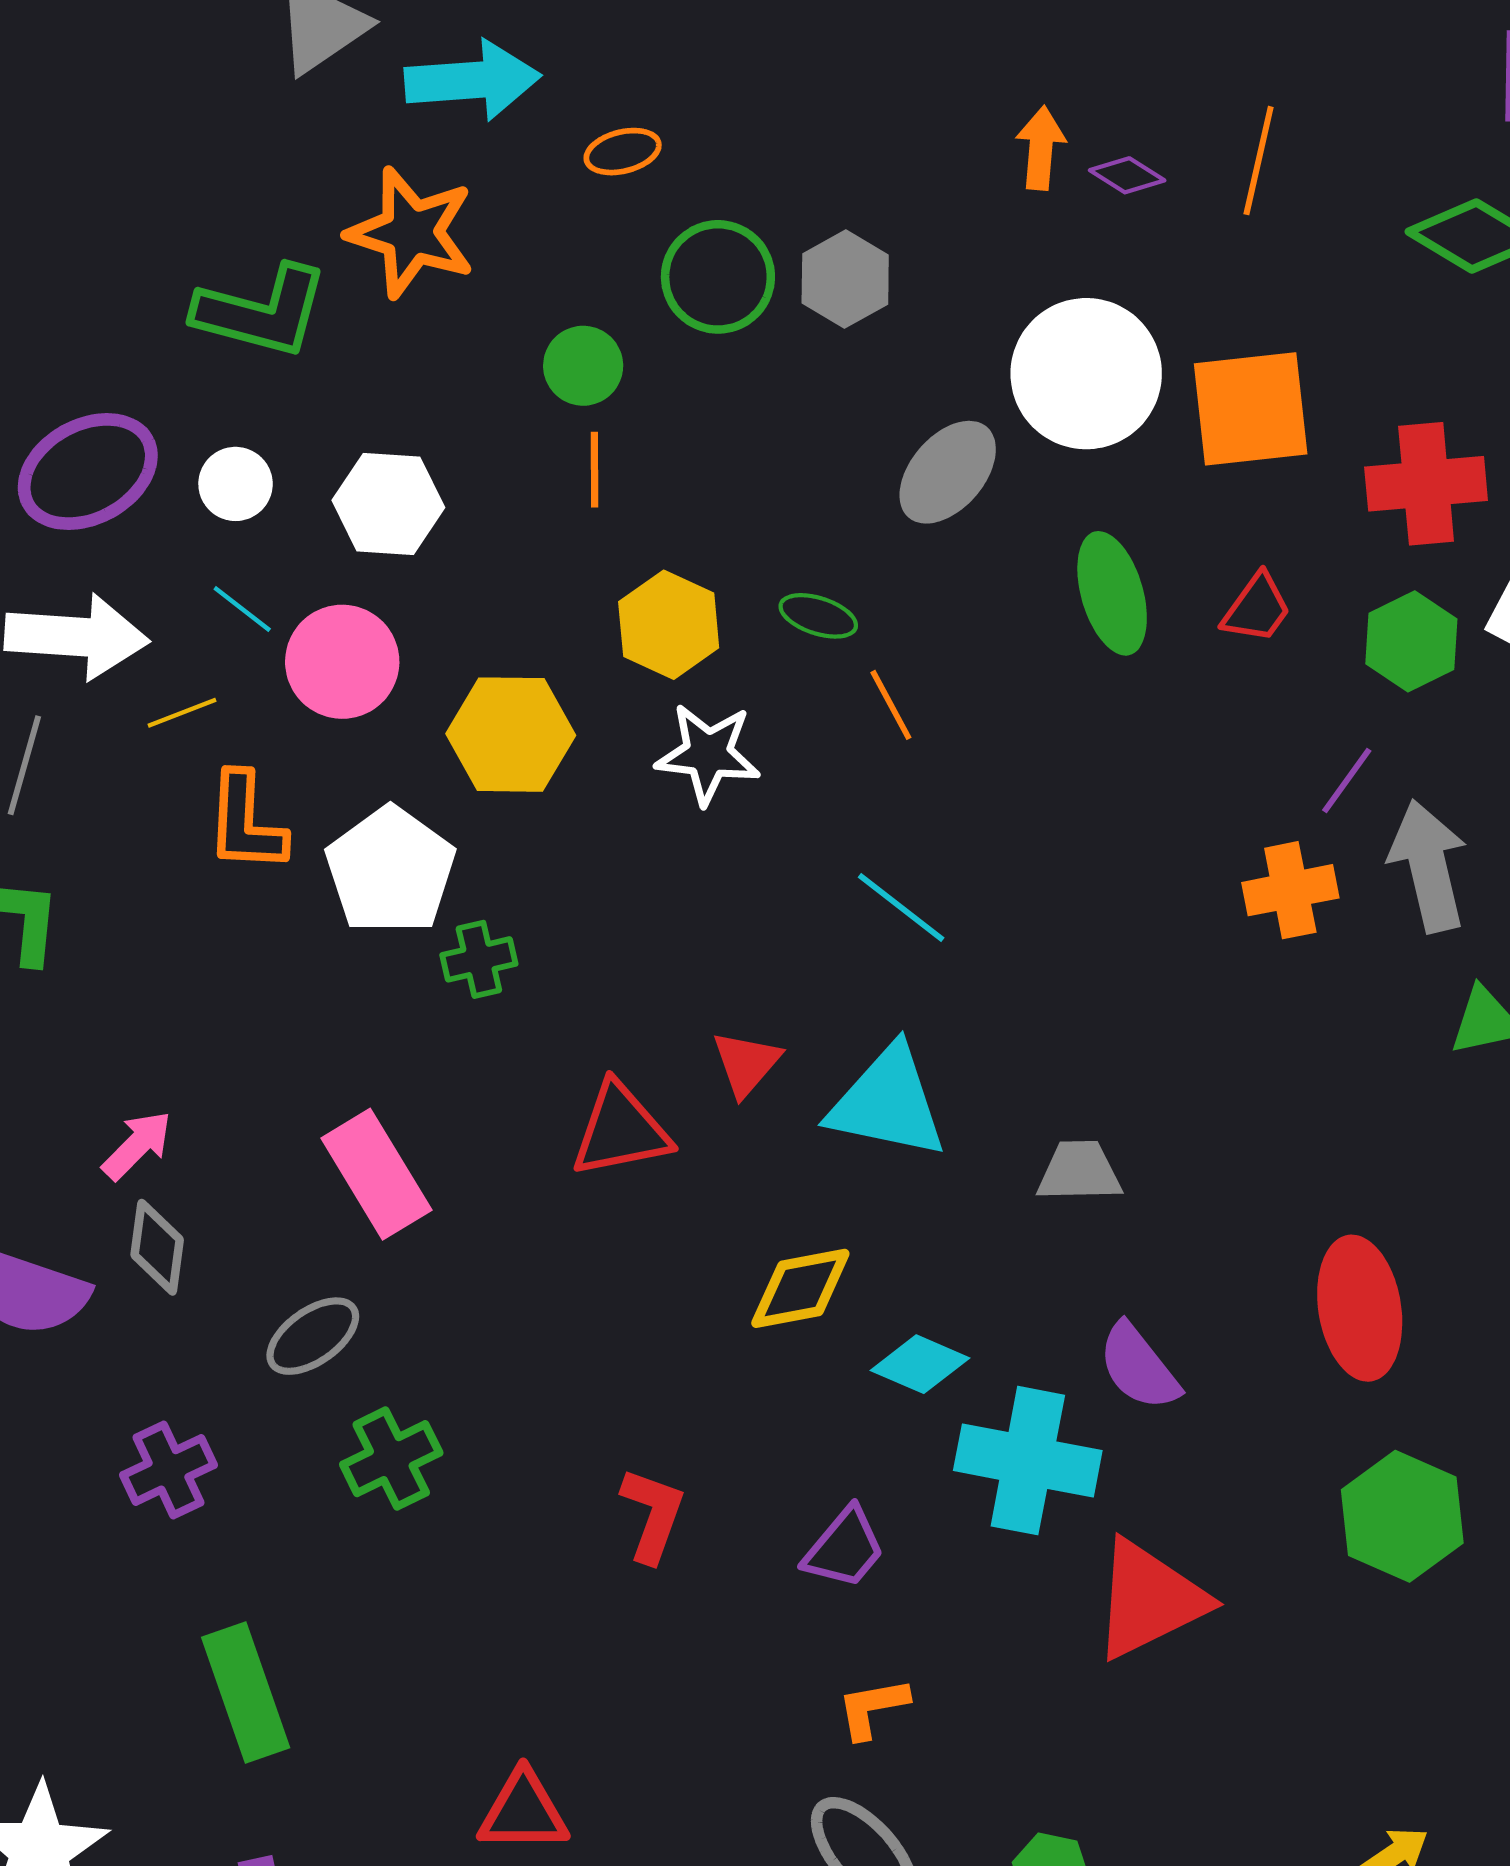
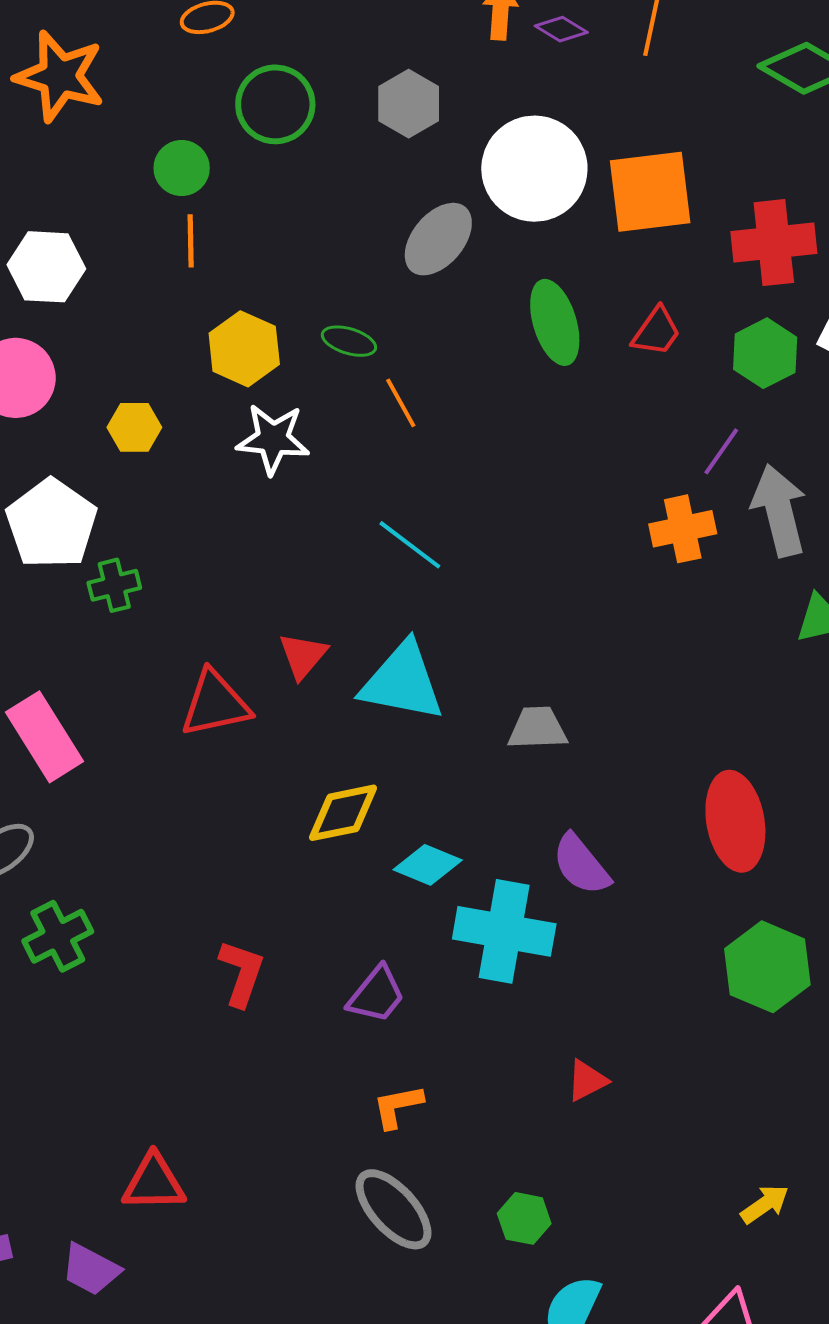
gray hexagon: (845, 279) -> (409, 104), moved
yellow hexagon: (511, 735) -> (134, 427), size x0.6
red triangle: (1149, 1600) -> (587, 1081), moved, size x0.5

